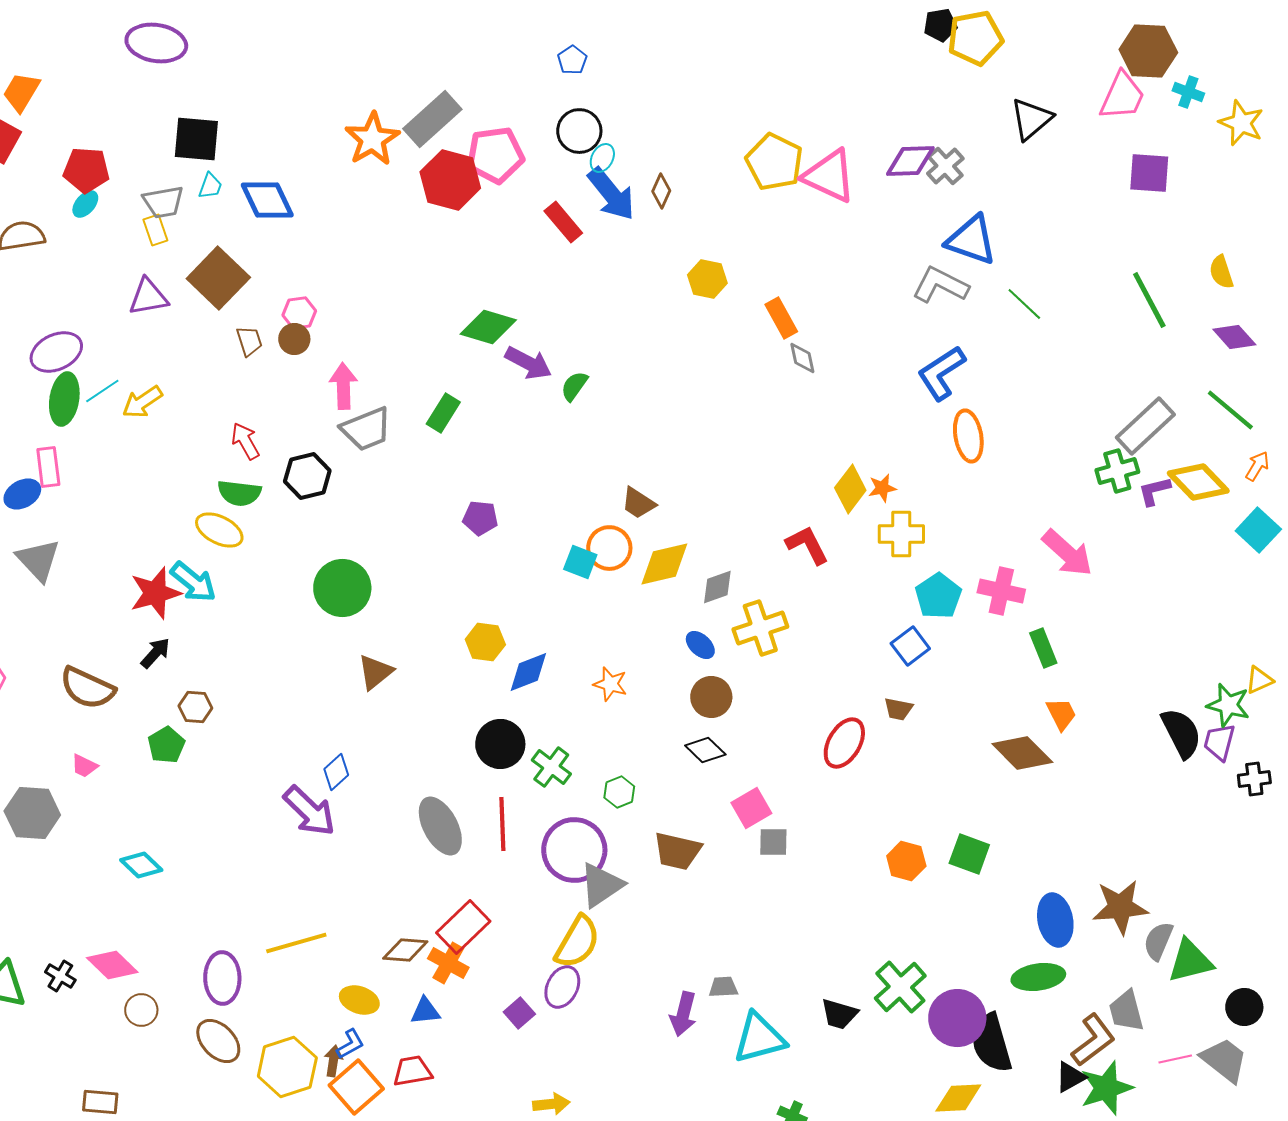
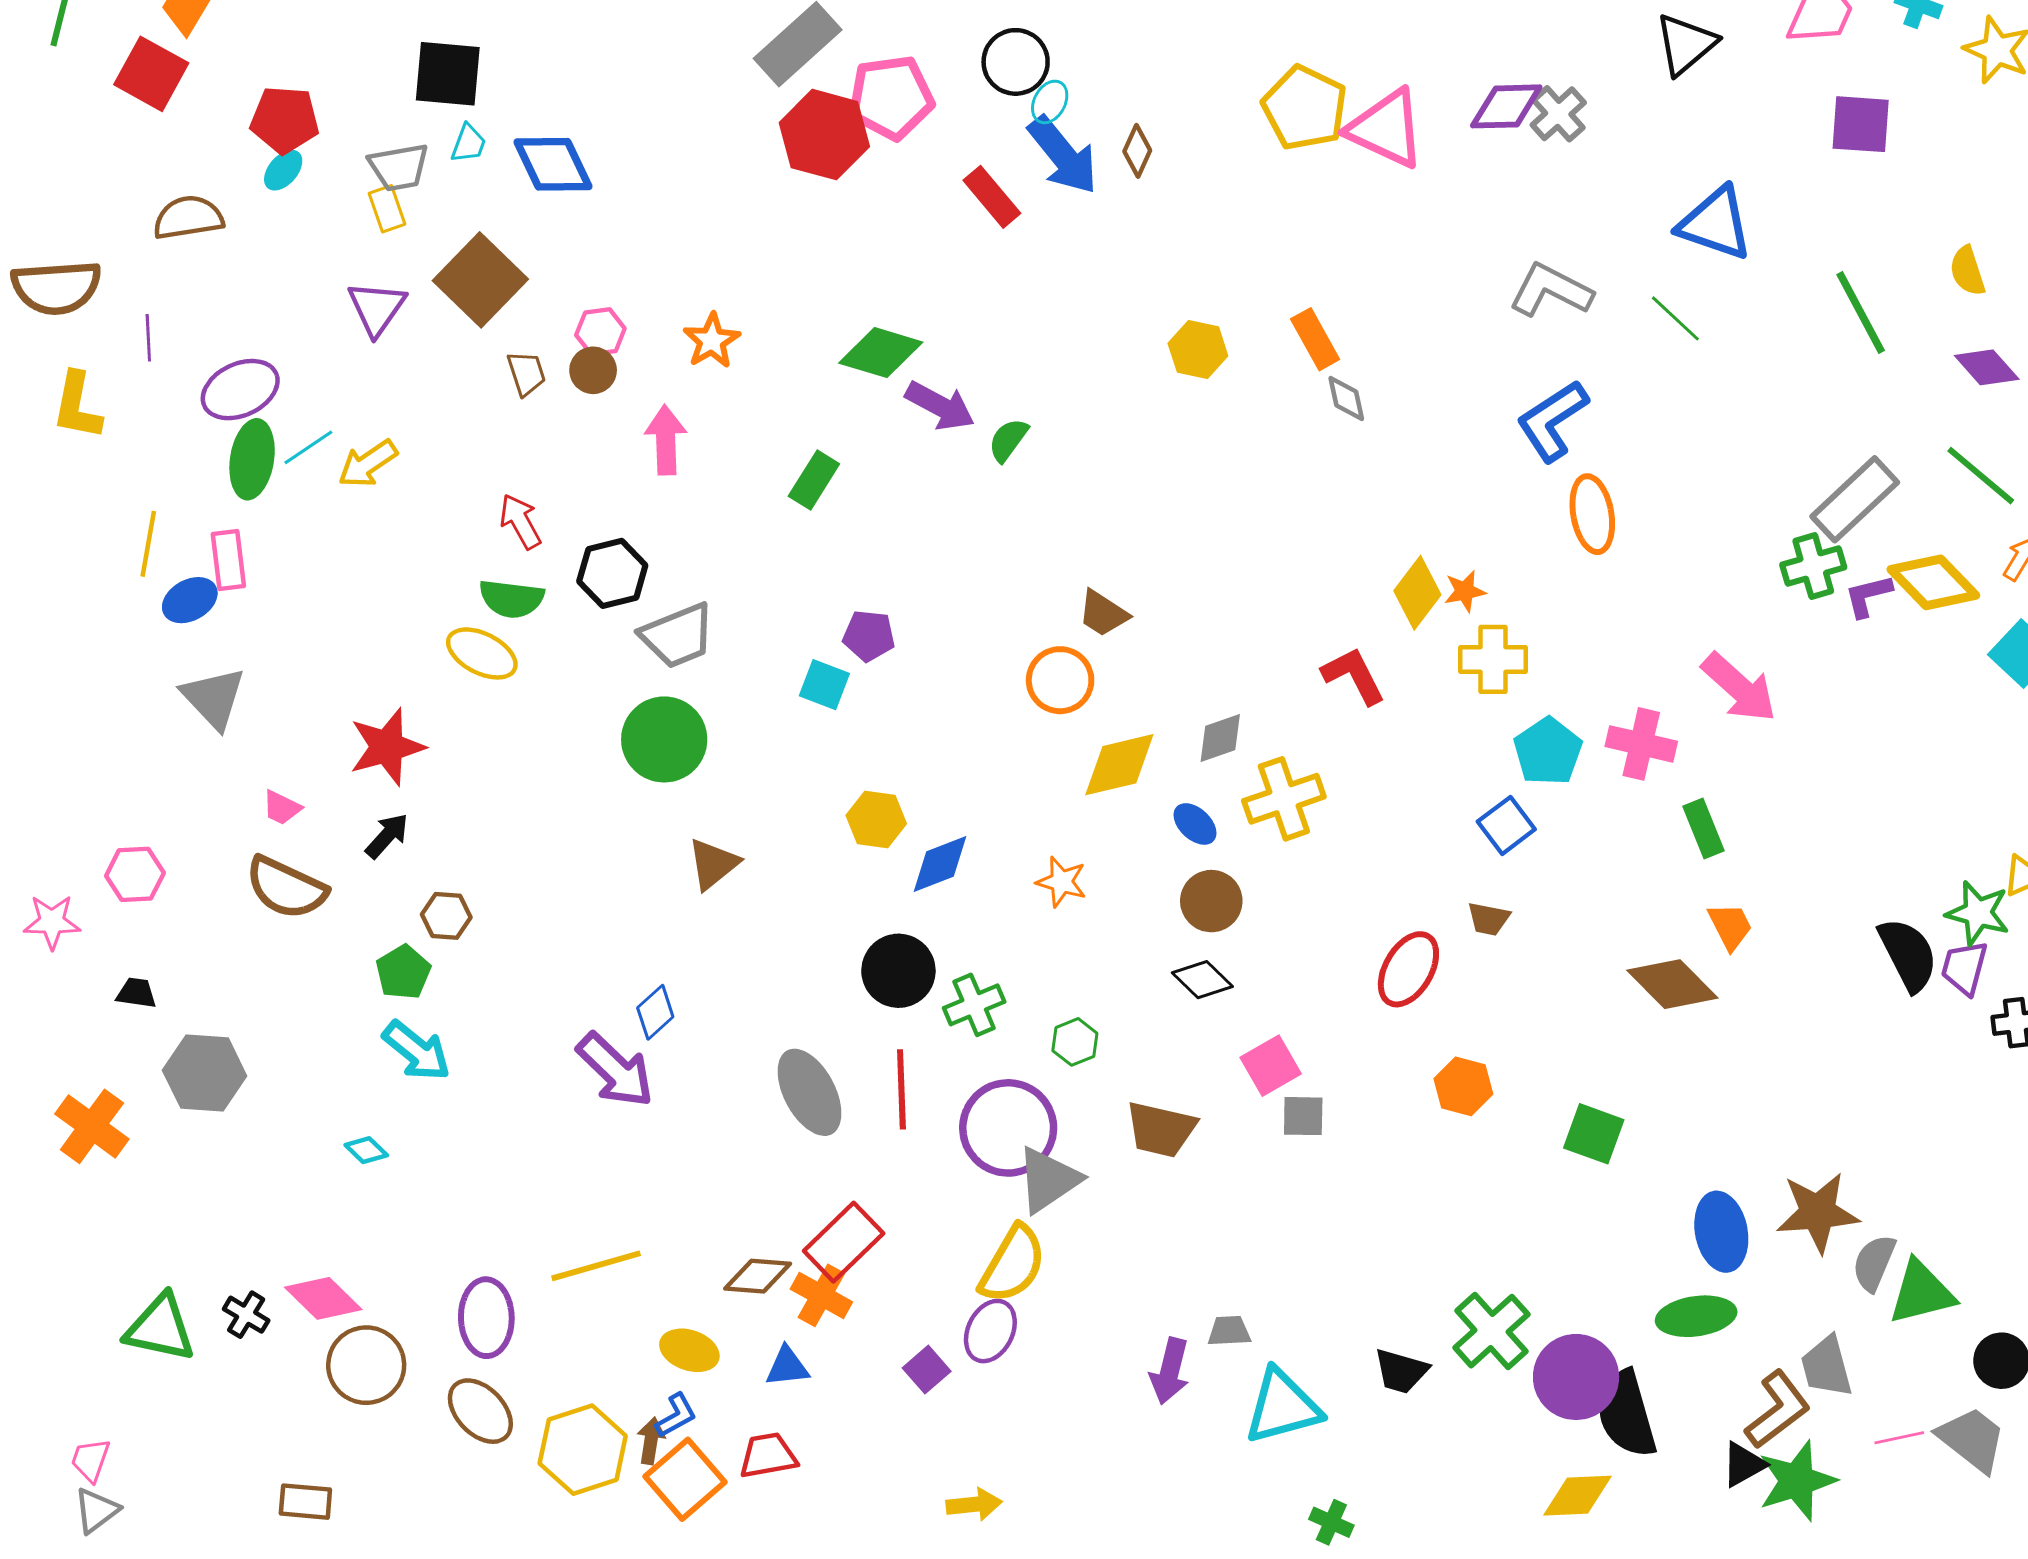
orange star: (372, 139) -> (712, 341), moved, size x0.7
blue triangle: (971, 240) -> (1715, 224), moved
yellow hexagon: (707, 279) -> (1198, 350), moved
purple triangle: (148, 297) -> (377, 308), turned -45
gray trapezoid: (366, 429) -> (678, 636), moved
cyan square: (580, 562) -> (824, 685), moved
yellow diamond: (664, 564) -> (1119, 765), moved
cyan arrow: (193, 582) -> (417, 1051), moved
pink trapezoid: (84, 766) -> (282, 808), moved
green cross: (551, 767) -> (974, 1005), turned 30
orange hexagon: (906, 861) -> (1463, 1086), moved
cyan diamond: (141, 865) -> (366, 1150), size x0.7
brown circle: (141, 1010) -> (366, 1365), size x1.6

